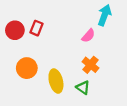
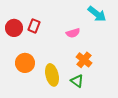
cyan arrow: (105, 15) -> (97, 14), turned 108
pink semicircle: (88, 36) -> (73, 33), moved, turned 32

